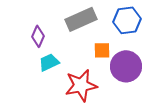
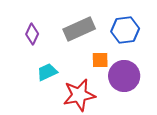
purple diamond: (38, 36) -> (32, 34), moved

